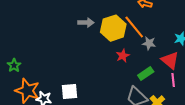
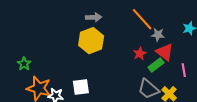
yellow hexagon: (113, 28) -> (91, 41), moved
red star: (123, 56) -> (140, 54), moved
red triangle: (170, 60) -> (165, 52), moved

